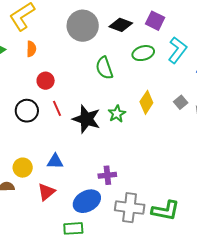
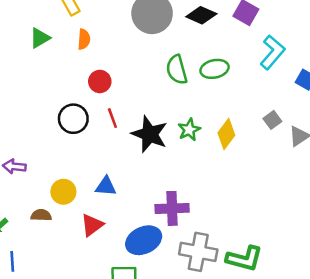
green ellipse: (143, 53) -> (215, 69), moved
yellow diamond: (146, 102) -> (226, 134), moved
purple cross: (107, 175) -> (172, 208), size x1.4

